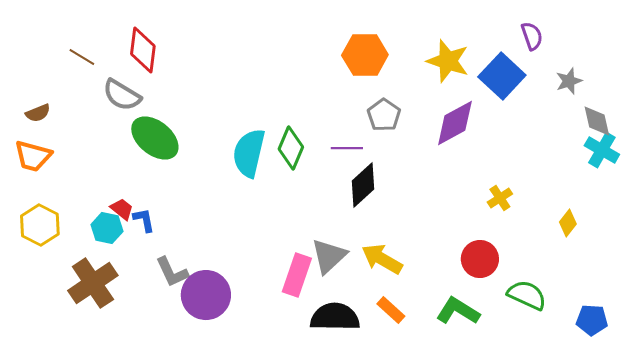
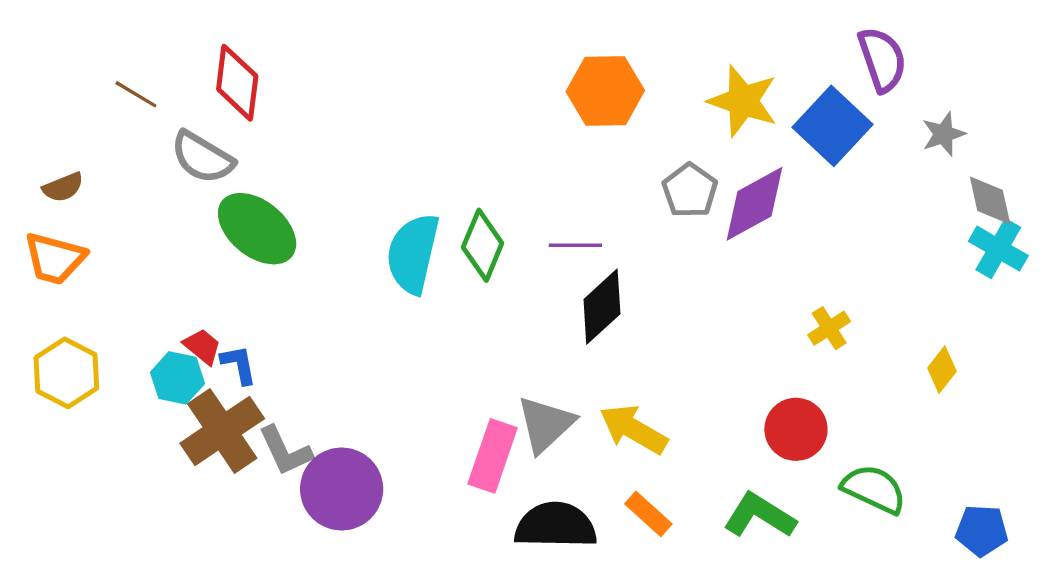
purple semicircle: (532, 36) -> (882, 59), size x1.4
gray pentagon: (384, 115) -> (690, 191), moved
brown cross: (93, 283) -> (222, 431), moved

